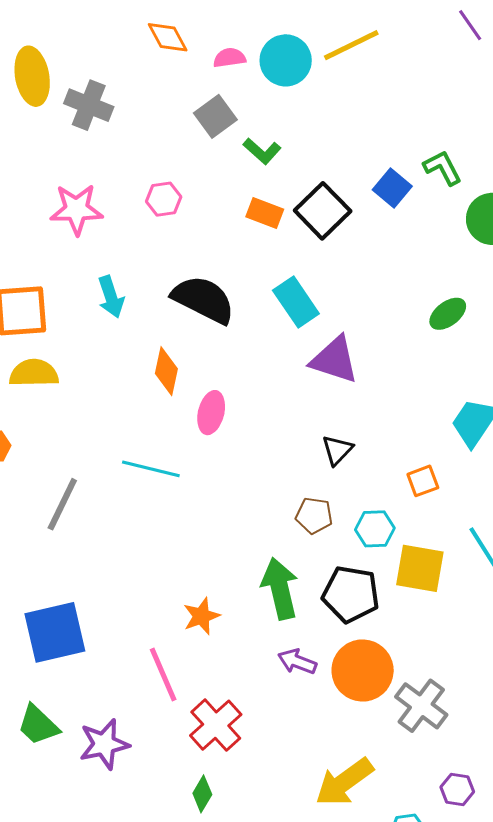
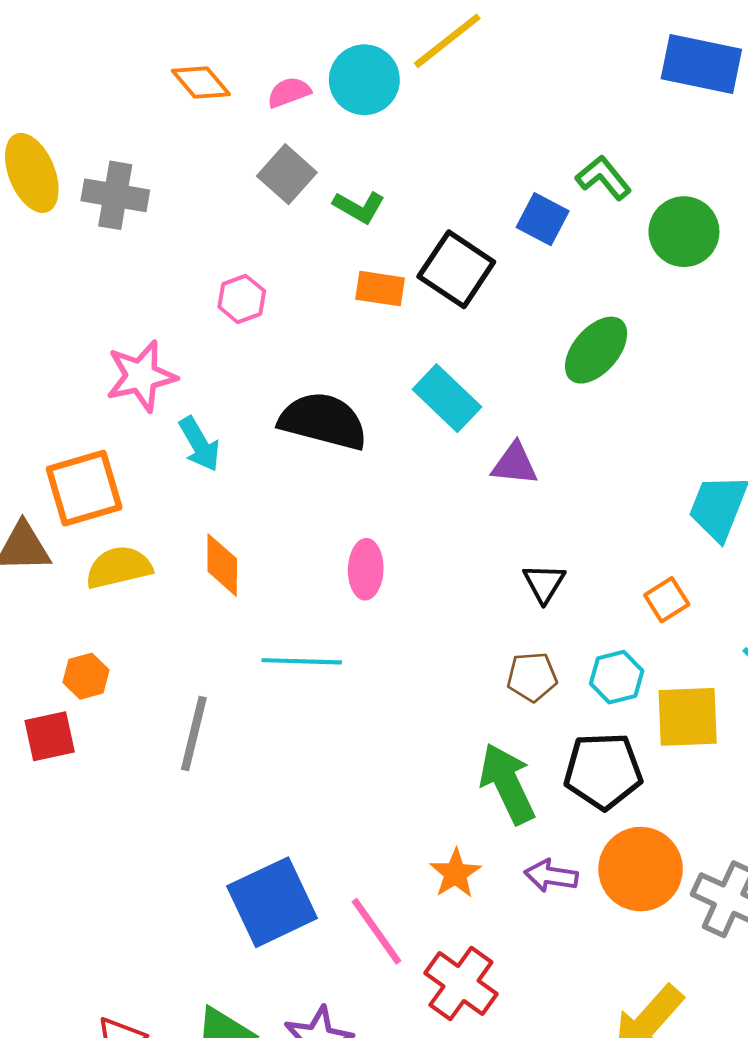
pink star: (76, 209) -> (141, 376), moved
green ellipse: (448, 314) -> (596, 350), moved, size x1.4
purple triangle: (334, 360) -> (515, 464), size x0.7
orange diamond: (166, 371) -> (222, 565), moved
orange star: (201, 616) -> (455, 873), moved
blue square: (55, 632) -> (272, 902), moved

